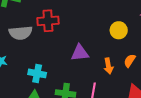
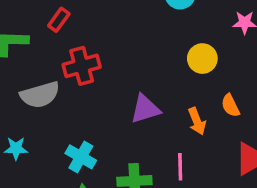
orange semicircle: (130, 61) -> (230, 106), turned -48
cyan cross: (37, 73) -> (81, 157), turned 30

